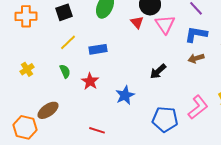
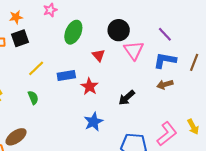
black square: (64, 12) -> (20, 38), moved
red triangle: (137, 22) -> (99, 55), moved
red star: (90, 81) -> (89, 87), moved

